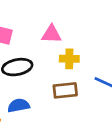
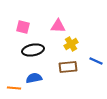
yellow cross: (69, 59) -> (71, 44), turned -32

